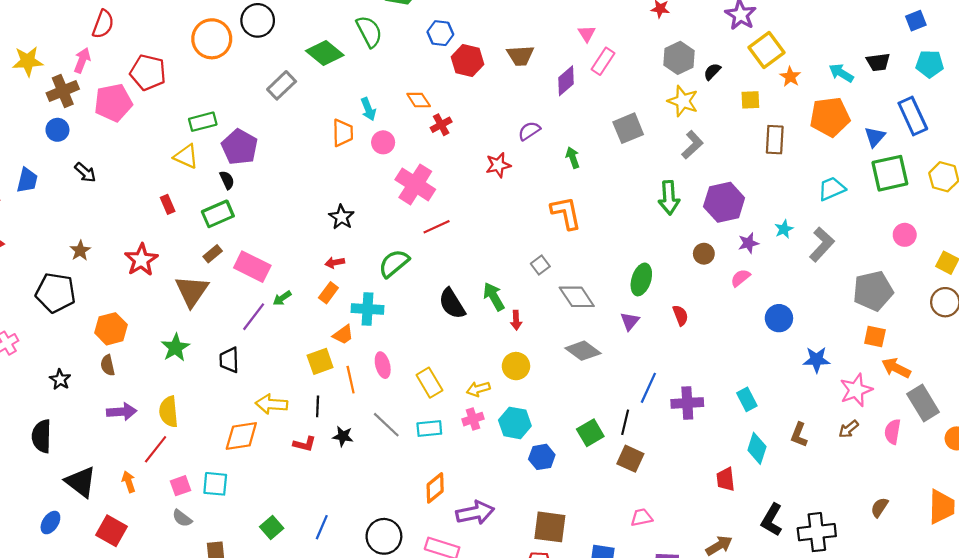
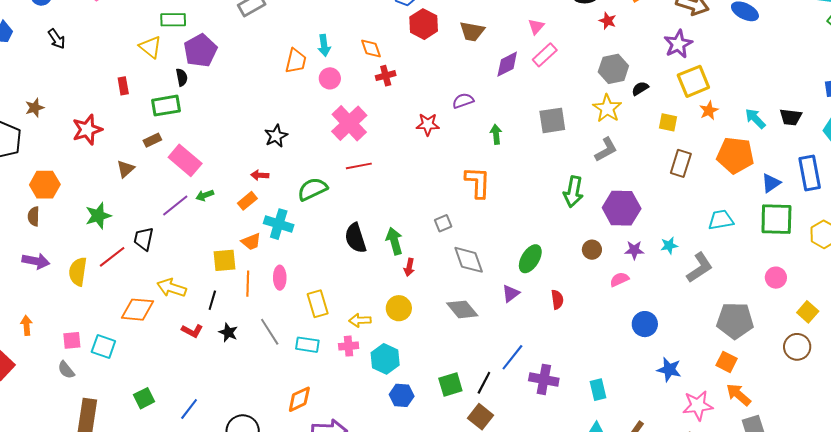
brown triangle: (192, 291) -> (125, 169), size x0.6
red line: (156, 449) -> (112, 257), moved

